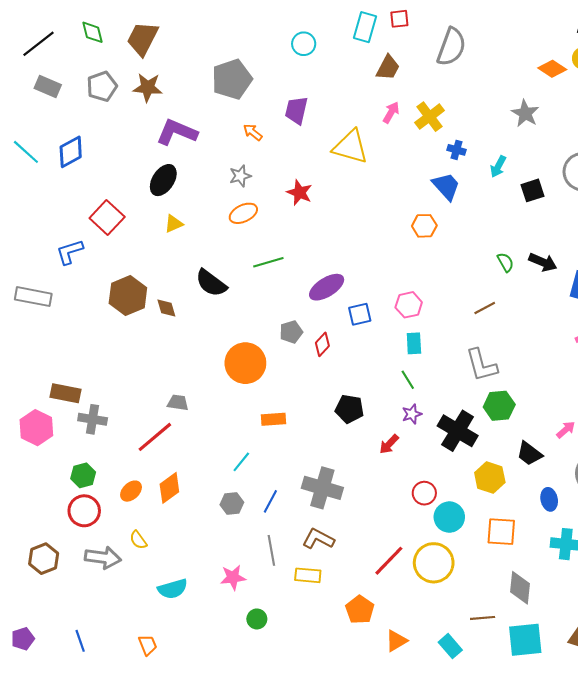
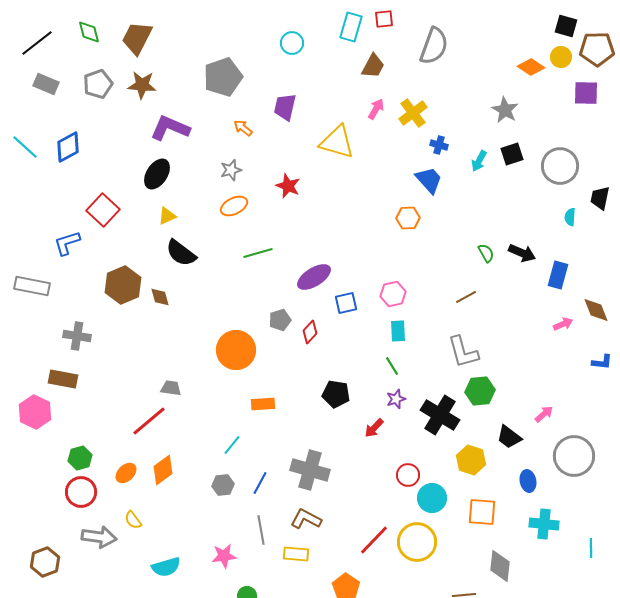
black square: (532, 190) -> (512, 154), moved
black semicircle: (211, 283) -> (181, 253), moved
gray cross: (93, 419) -> (77, 336), moved
brown hexagon: (44, 559) -> (45, 562), moved

